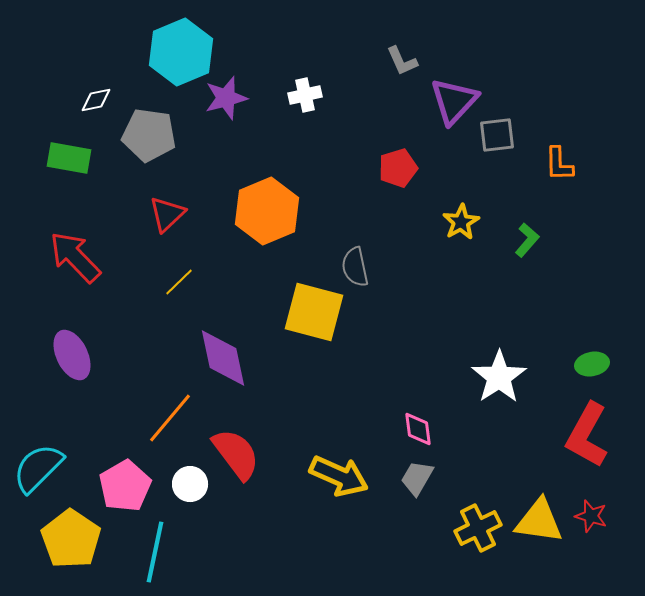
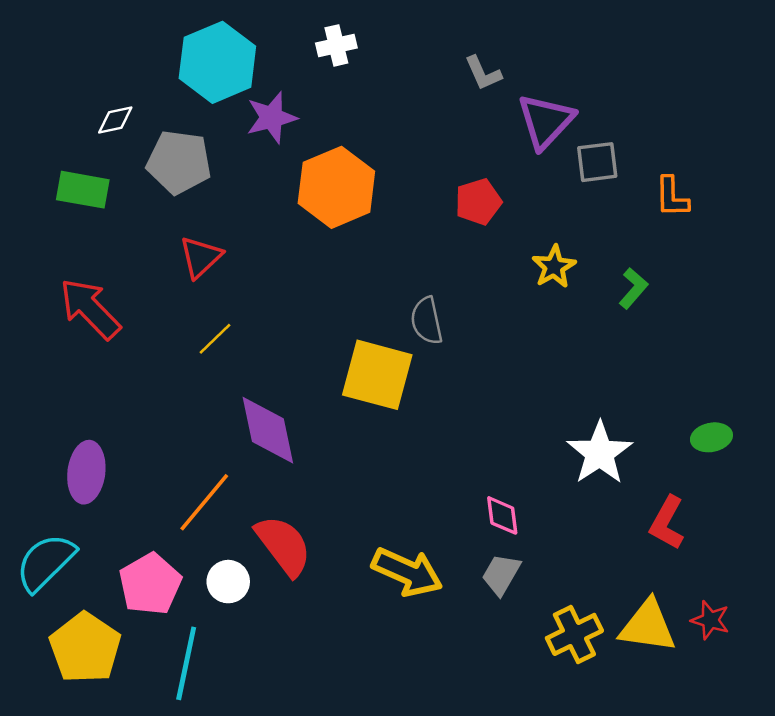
white cross: (305, 95) -> (336, 45), moved
orange hexagon: (267, 211) -> (336, 187), moved
purple ellipse: (72, 355) -> (86, 472), moved, turned 33
red L-shape: (587, 435) -> (667, 523), moved, size x0.7

